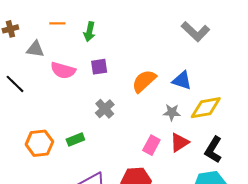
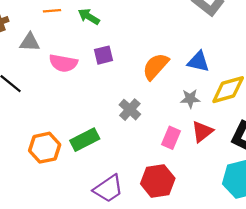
green arrow: (89, 32) -> (89, 17), turned 114
gray cross: (105, 109) -> (130, 110), moved
green rectangle: (75, 139) -> (85, 140), size x1.4

